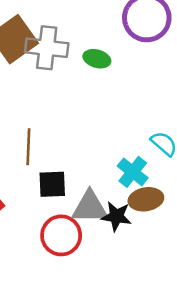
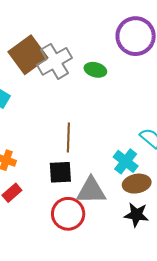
gray cross: (47, 48) -> (54, 61), turned -36
brown line: (28, 147) -> (68, 137), moved
black star: (116, 216) -> (136, 215), moved

